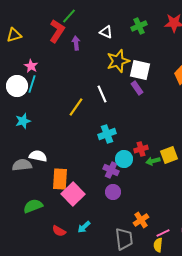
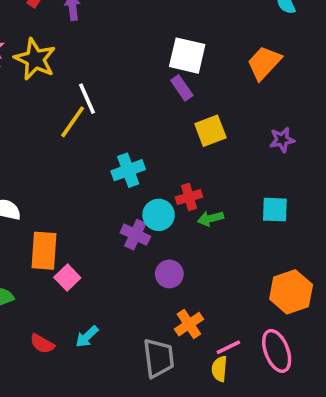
yellow star: (118, 61) -> (35, 59), moved, turned -30
white line: (102, 94) -> (87, 99), moved
yellow square: (169, 155) -> (210, 131), moved
purple circle: (113, 192) -> (169, 274), moved
pink square: (73, 194) -> (67, 278), size x0.6

